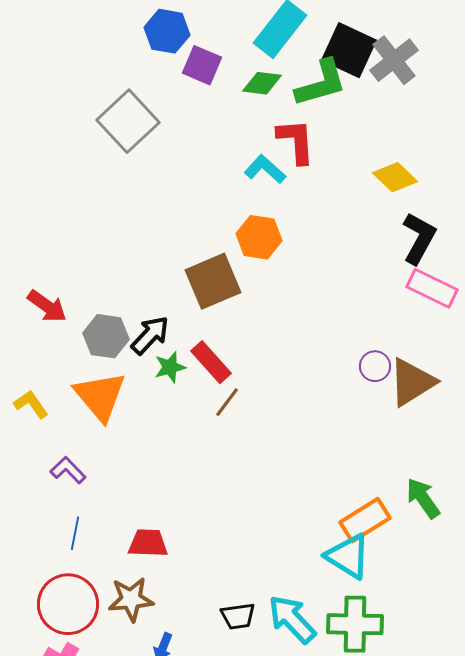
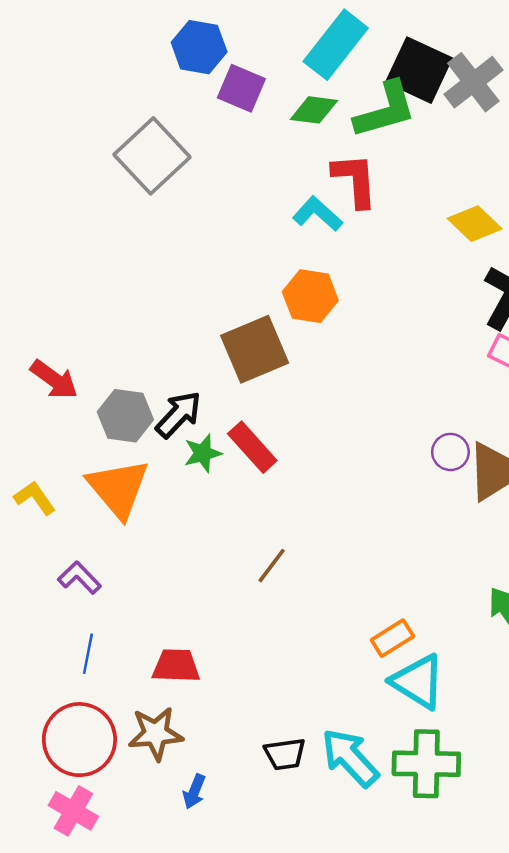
brown line: (227, 402) -> (272, 566), moved
orange rectangle: (365, 520) -> (392, 638), moved, size x0.7

